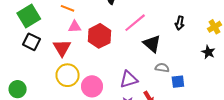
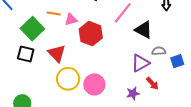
green square: (29, 16) -> (32, 29), moved
pink triangle: (75, 27) -> (71, 20), moved
purple triangle: (129, 79) -> (140, 63), moved

